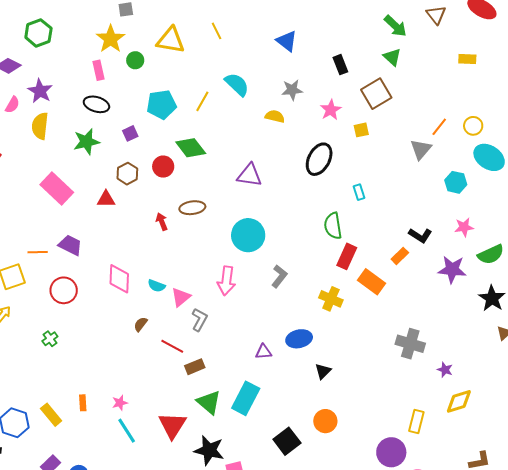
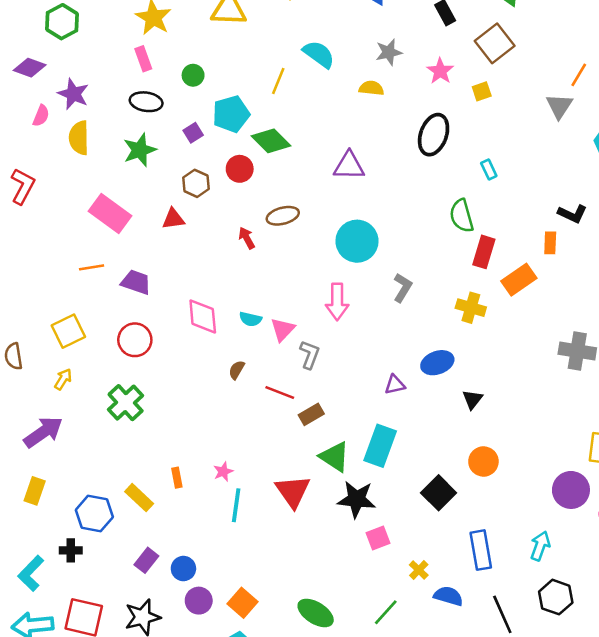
green circle: (135, 60) -> (193, 75), moved
cyan pentagon: (161, 105) -> (231, 114), moved
orange line: (38, 252) -> (92, 267), moved
orange rectangle: (400, 256) -> (550, 243), turned -36
orange rectangle: (372, 282) -> (519, 280), turned -64
green cross: (50, 339) -> (126, 403), size x1.8
cyan line: (127, 431) -> (236, 505), turned 48
black star: (209, 450) -> (357, 499), moved

